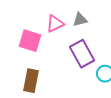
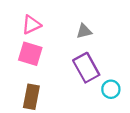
pink triangle: (55, 24) -> (31, 25), moved

